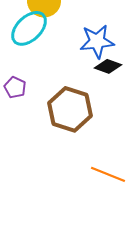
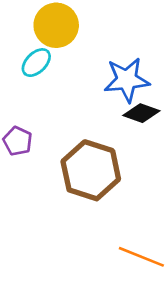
cyan ellipse: (29, 28) -> (36, 63), size x0.6

